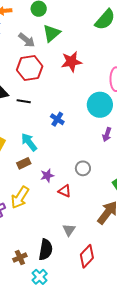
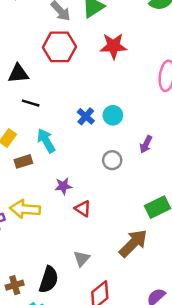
black line: (24, 101) -> (31, 103), moved
cyan circle: (100, 105) -> (113, 115), moved, size x0.6
brown rectangle: (24, 163) -> (23, 161), moved
gray circle: (83, 168) -> (112, 160), moved
yellow arrow: (20, 197) -> (25, 209), turned 55

